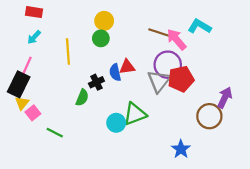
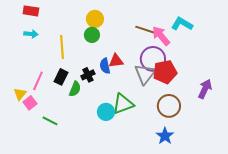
cyan arrow: (34, 37) -> (31, 34), turned -128
pink line: (26, 67) -> (38, 81), moved
black rectangle: (19, 84) -> (61, 77), moved, size x0.7
brown circle: (209, 116) -> (169, 106), moved

